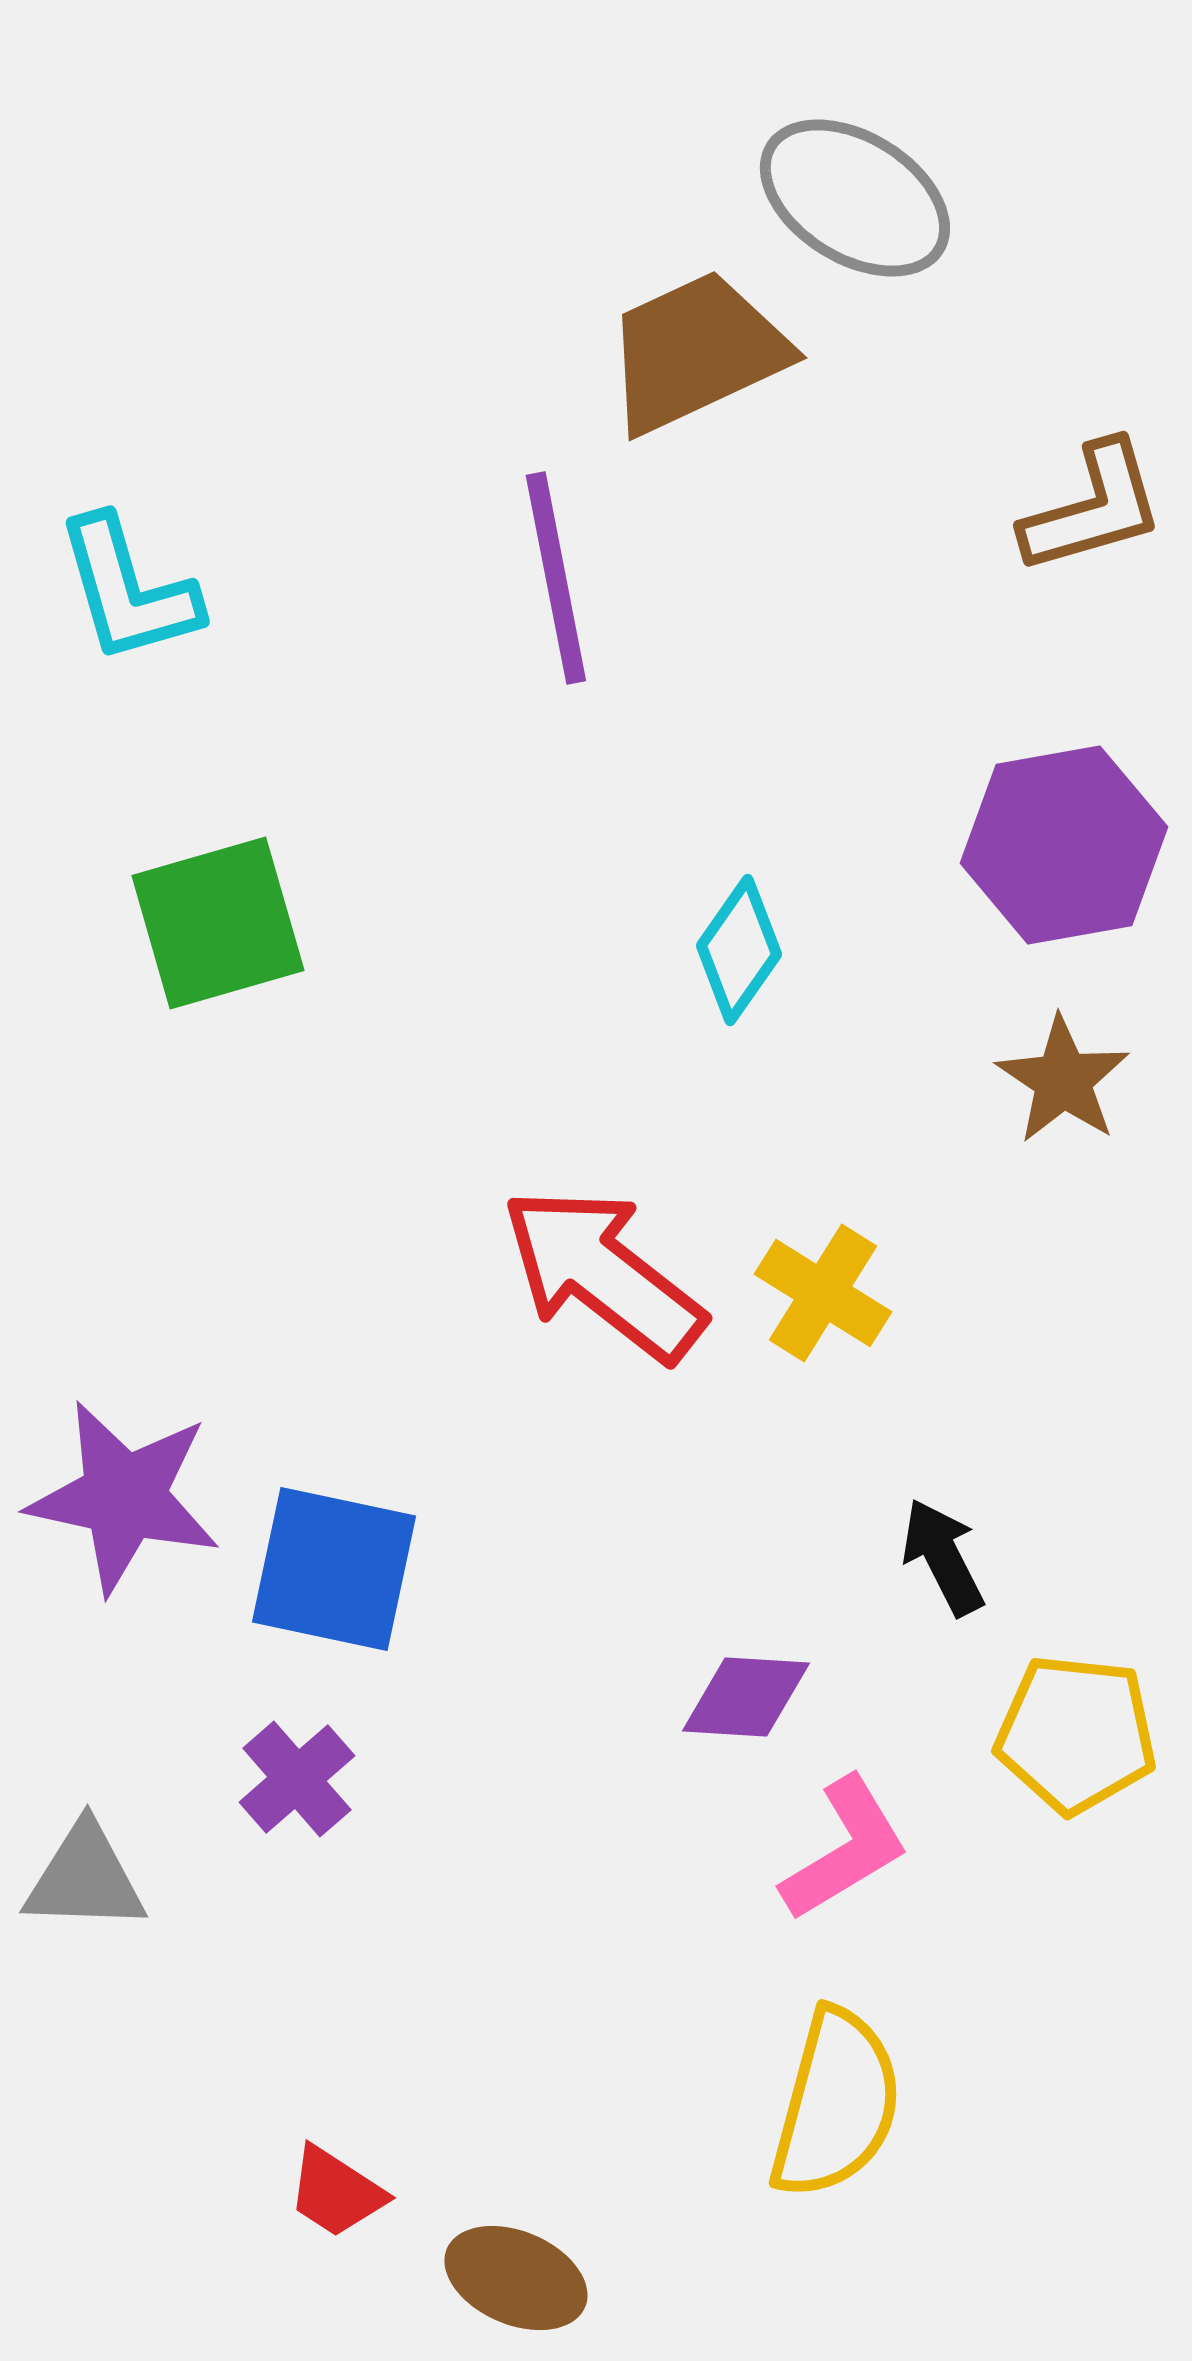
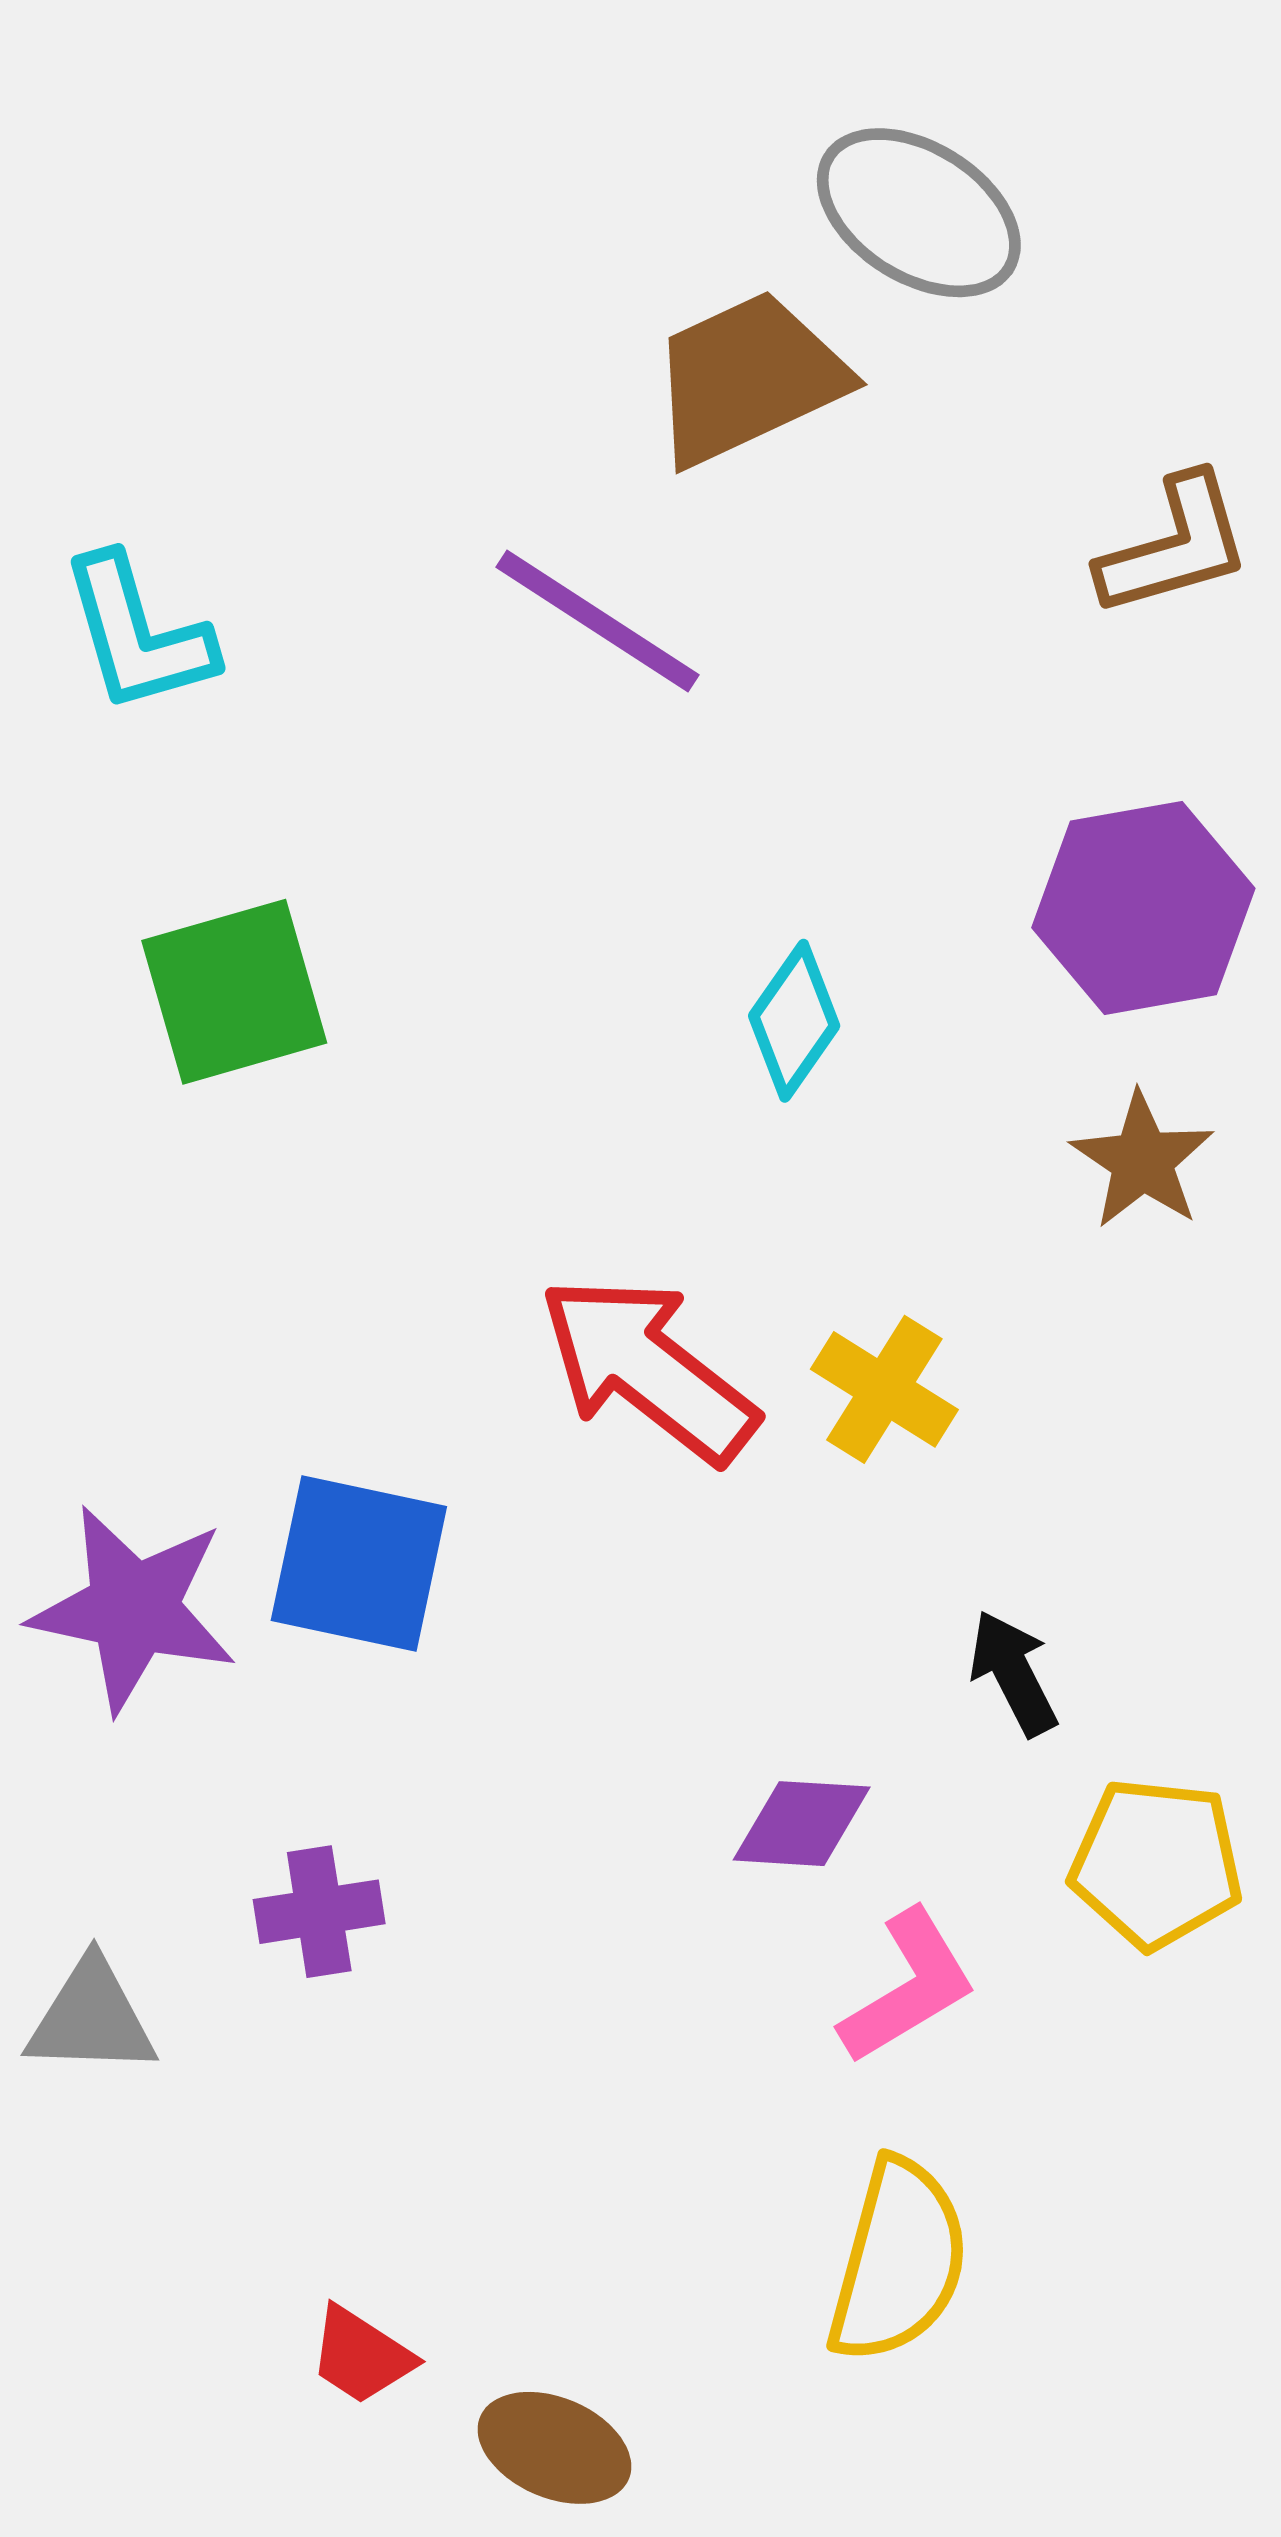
purple line: (556, 578) -> (597, 621), turned -46
blue square: (334, 1569) -> (359, 1563), moved
purple cross: (297, 1779) -> (319, 1912), turned 32

